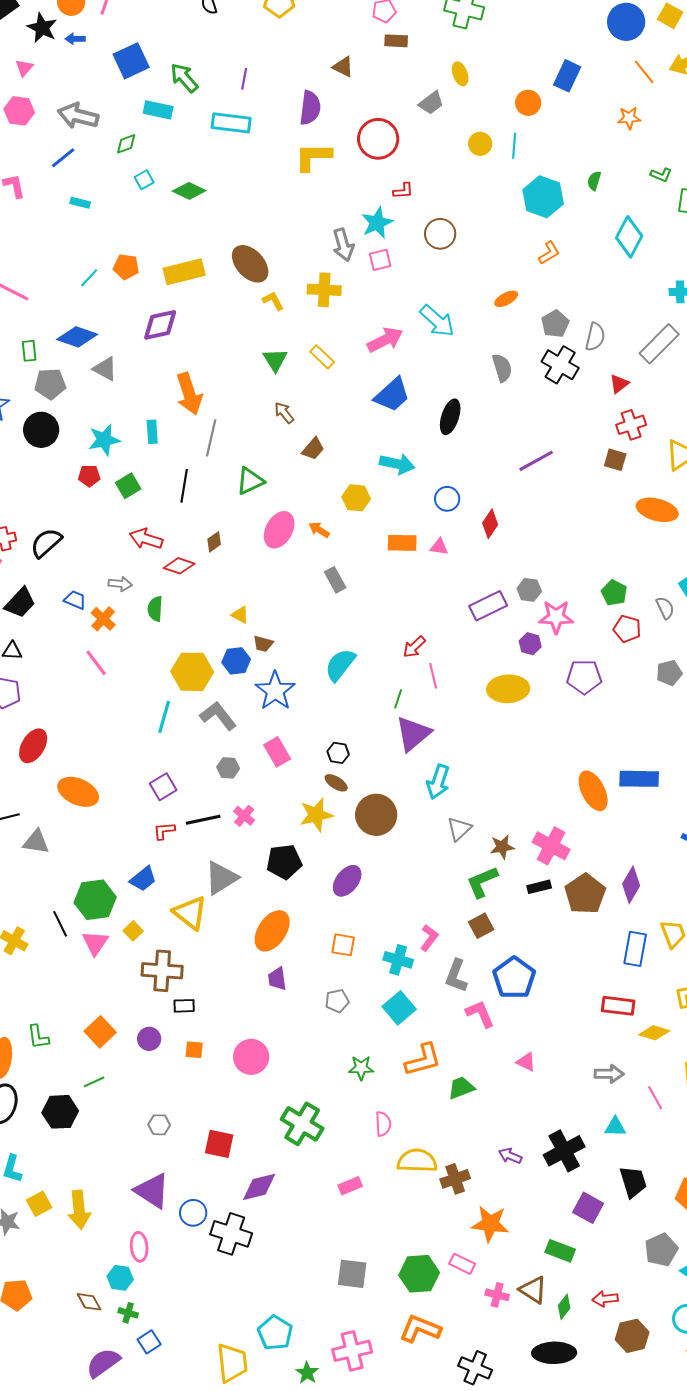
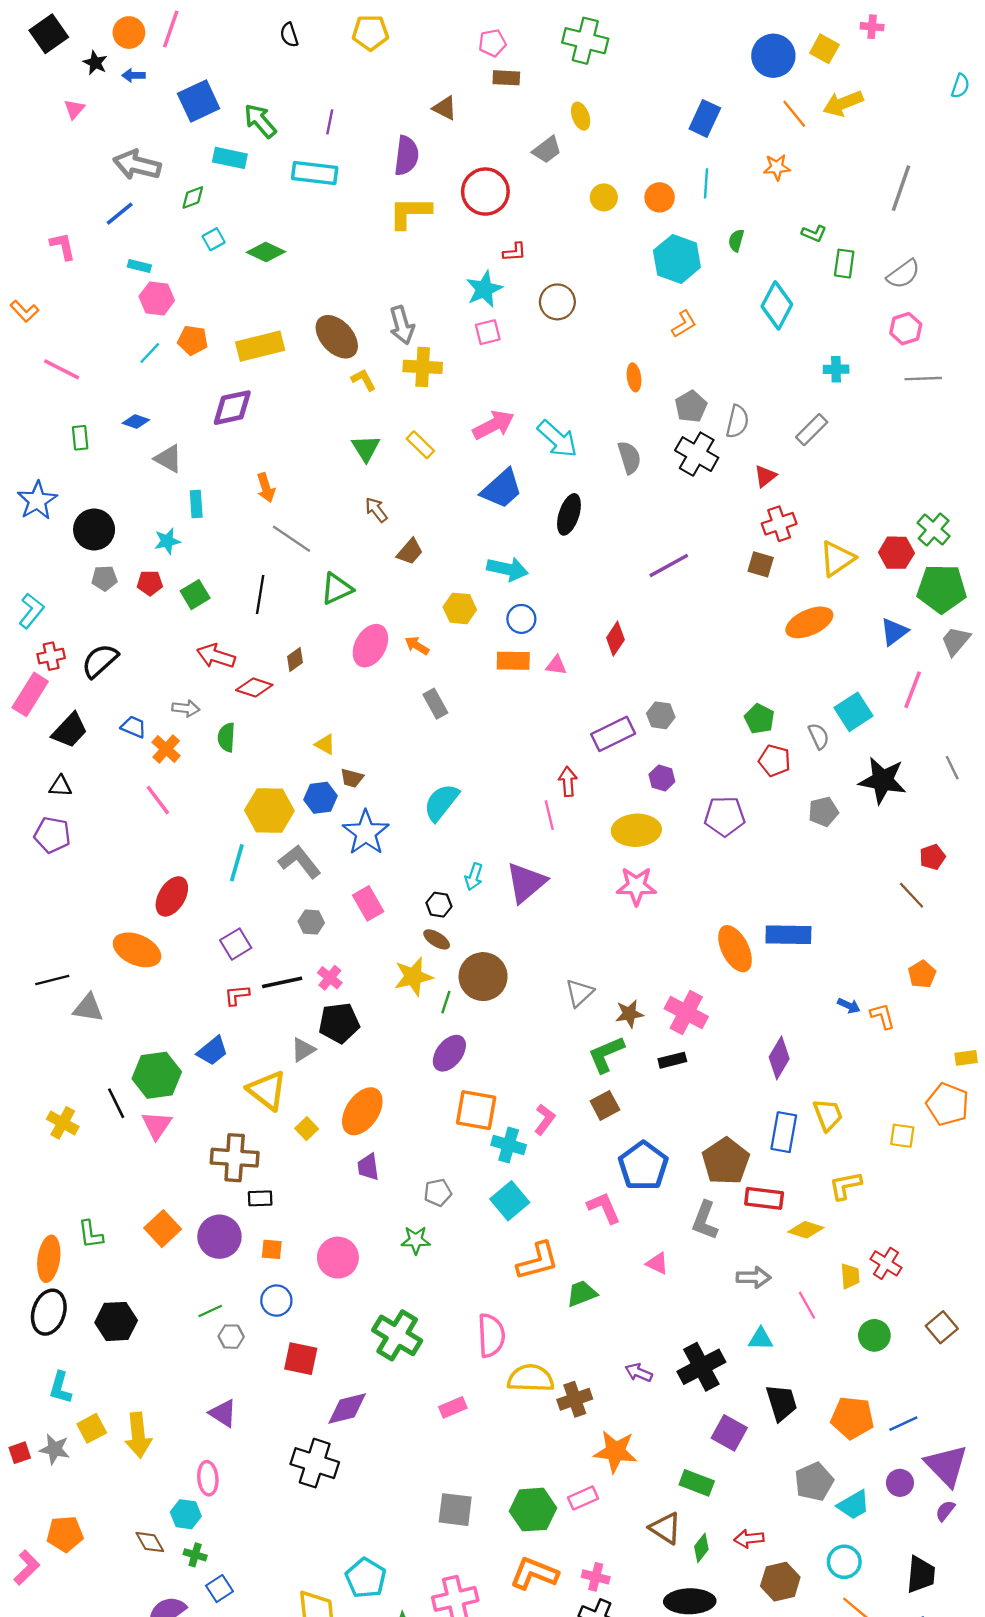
black star: (42, 28) -> (95, 63), size x0.7
orange circle: (528, 103) -> (660, 197), moved
pink hexagon: (19, 111) -> (157, 298), moved
cyan line: (514, 146) -> (706, 183), moved
gray arrow: (343, 245) -> (402, 325), moved
orange ellipse: (506, 299) -> (634, 377), turned -70
cyan arrow: (437, 321) -> (557, 439), moved
blue diamond: (77, 337) -> (136, 422), size x0.6
gray rectangle: (659, 344) -> (812, 430), size x0.7
gray pentagon: (50, 384) -> (105, 578), moved, size x0.7
orange arrow: (189, 394) -> (266, 488), size x0.6
cyan rectangle: (152, 432) -> (196, 504), moved
gray line: (211, 438) -> (291, 539), turned -69
cyan star: (104, 440) -> (167, 541), size x0.7
blue circle: (447, 499) -> (521, 619), moved
orange ellipse: (657, 510) -> (809, 622), turned -39
pink star: (556, 617) -> (636, 886), moved
red arrow: (414, 647) -> (568, 781), moved, turned 130
green line: (398, 699) -> (446, 1002), moved
red ellipse: (33, 746) -> (172, 896), moved
cyan arrow: (438, 782) -> (474, 877), moved, size x0.7
black pentagon: (284, 862) -> (339, 1023), moved
gray triangle: (221, 878) -> (303, 1050), size x0.6
brown pentagon: (585, 894) -> (726, 1161), moved
yellow square: (133, 931) -> (307, 1129), moved
orange square: (343, 945) -> (476, 1110), moved, size x1.5
gray L-shape: (456, 976) -> (705, 1220), moved
purple circle: (149, 1039) -> (219, 1237), size x1.6
green star: (361, 1068) -> (416, 1240), moved
green line: (94, 1082) -> (210, 1311), moved
pink semicircle: (383, 1124) -> (491, 1335), size x1.5
purple triangle: (152, 1191) -> (223, 1413), size x0.7
blue circle: (193, 1213) -> (276, 1301), moved
pink rectangle: (462, 1264) -> (583, 1498), turned -50
pink cross: (497, 1295) -> (596, 1577), moved

